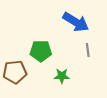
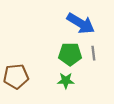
green pentagon: (41, 51) -> (70, 54), moved

